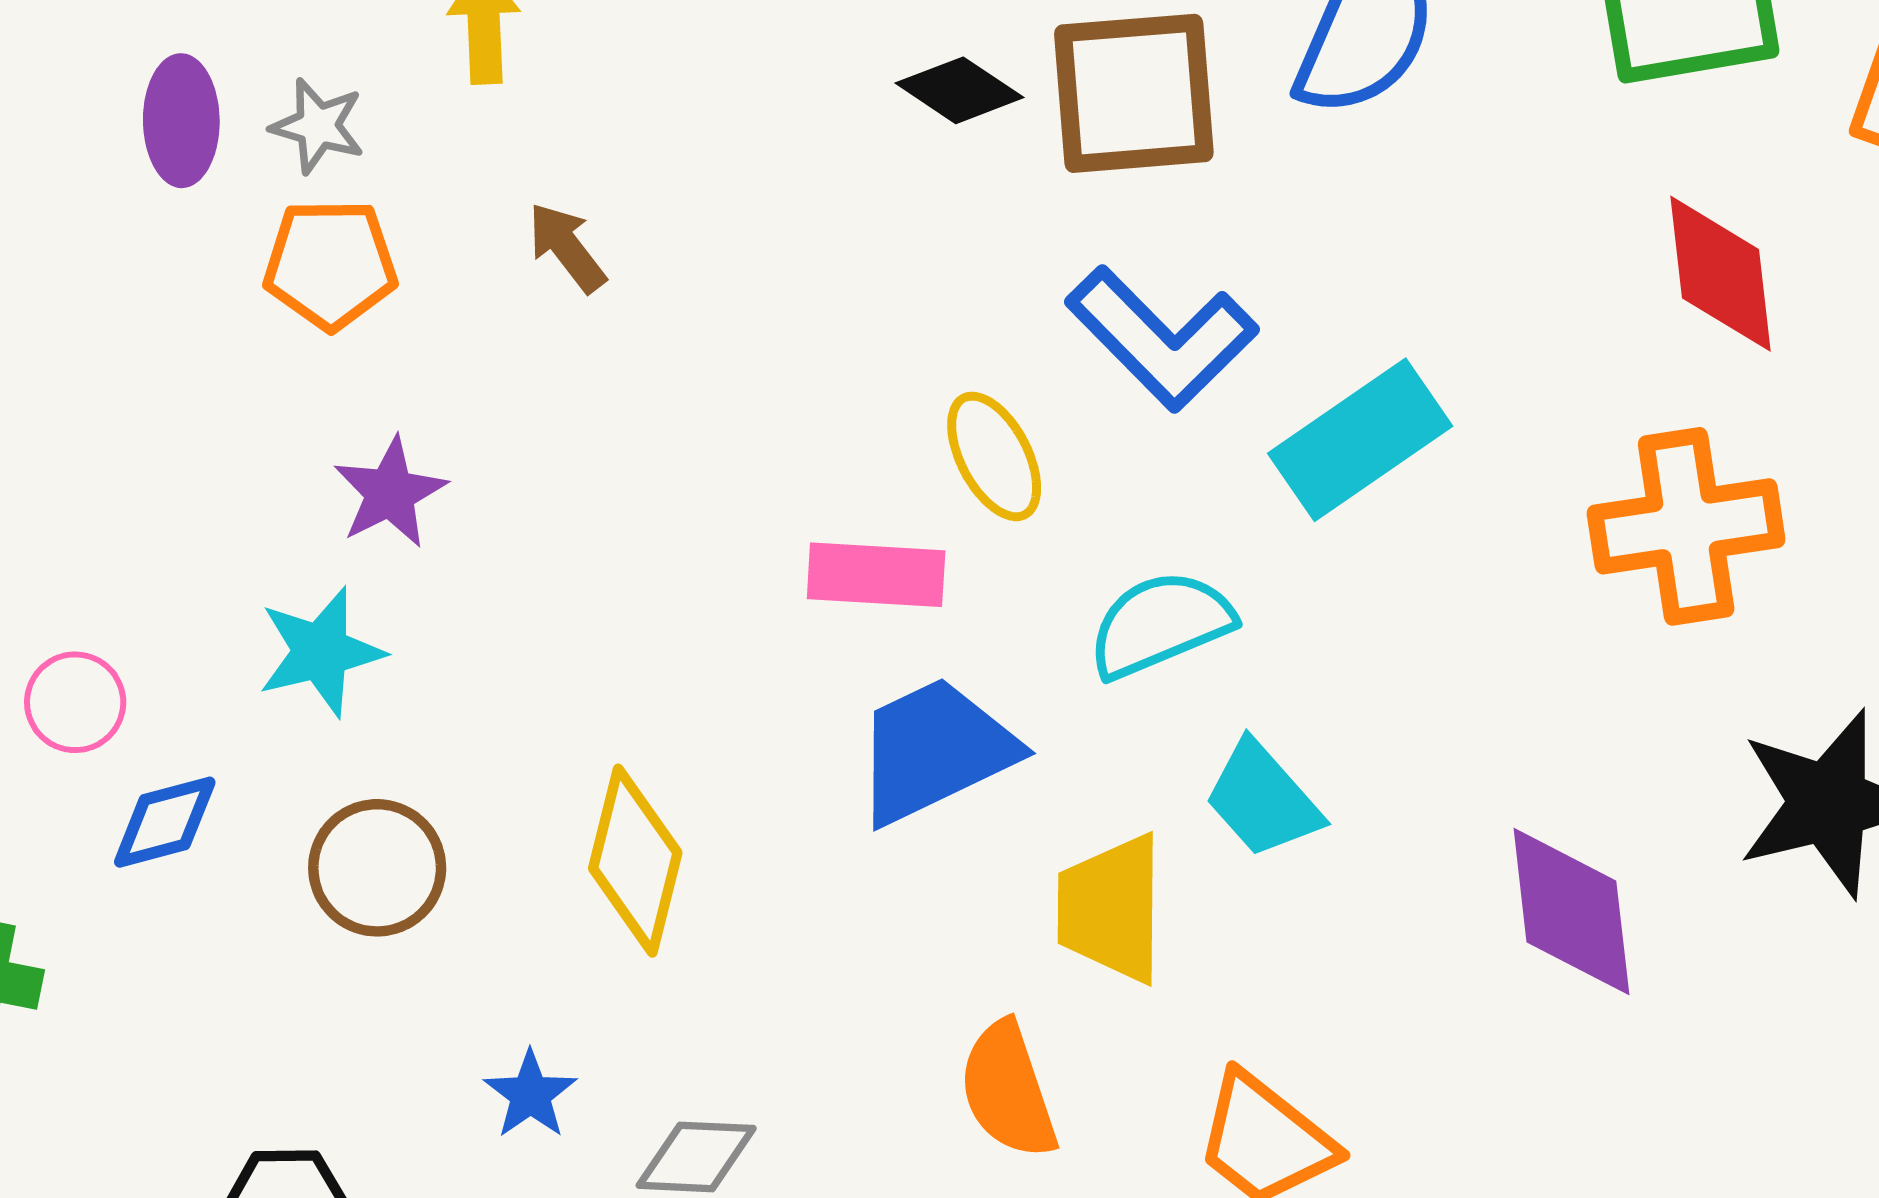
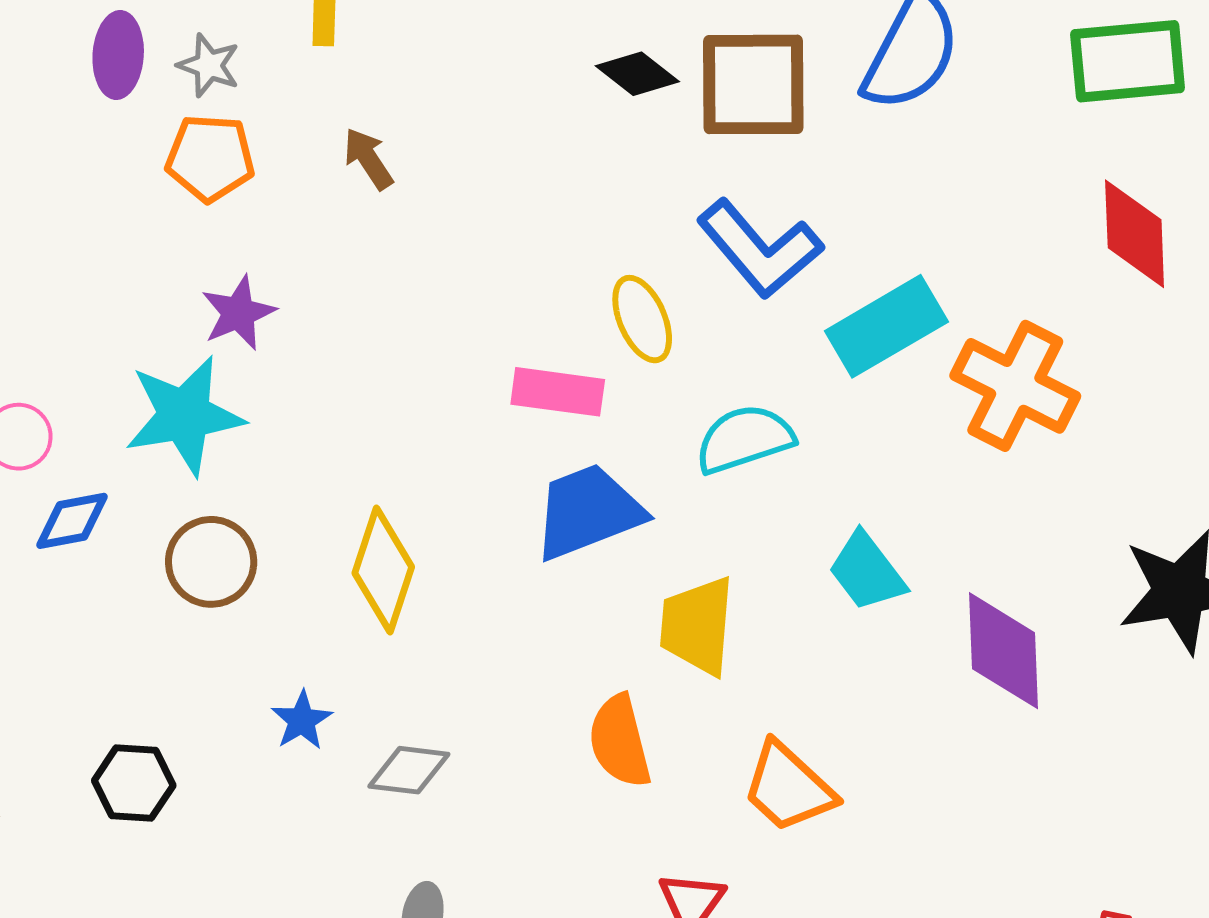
orange cross: (1686, 526) -> (1015, 386), moved, turned 31
cyan star: (321, 652) -> (184, 415), size x1.4
cyan trapezoid: (1263, 799) -> (867, 572), moved

